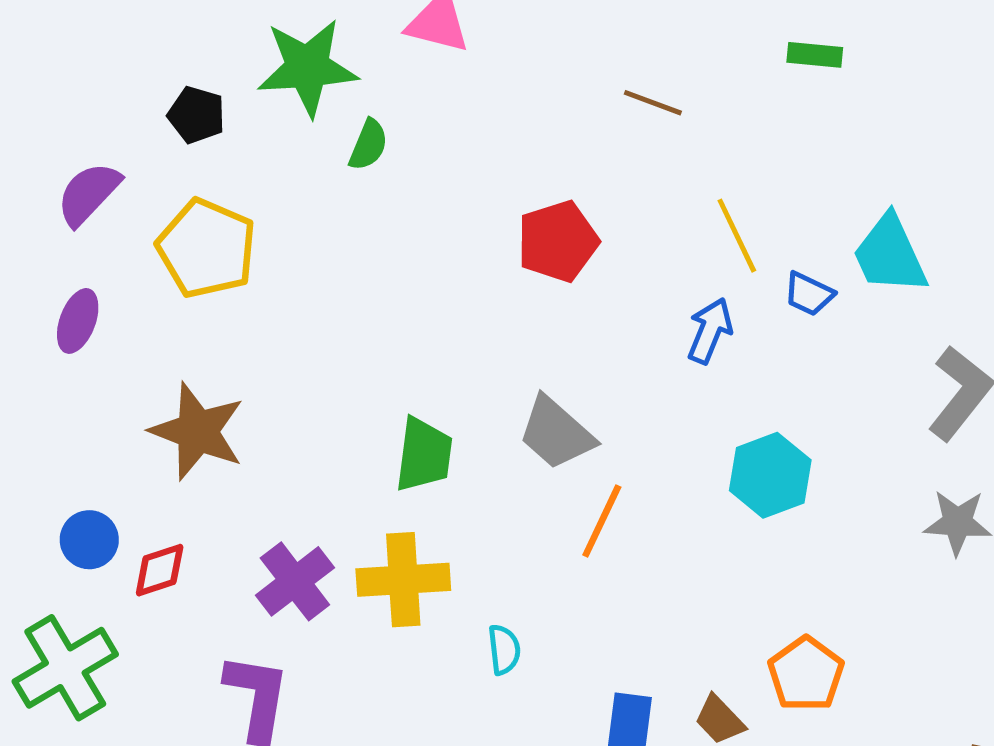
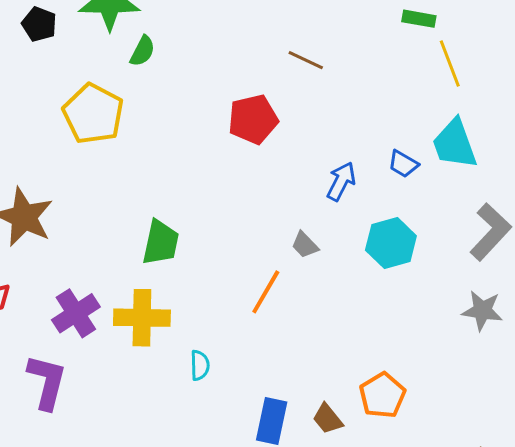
brown line: (653, 103) -> (306, 60), moved
yellow line: (737, 236) -> (450, 64), moved
yellow pentagon: (207, 248) -> (93, 114), moved
gray trapezoid: (556, 433) -> (305, 245), moved, size x0.6
cyan hexagon: (770, 475) -> (391, 243), moved

